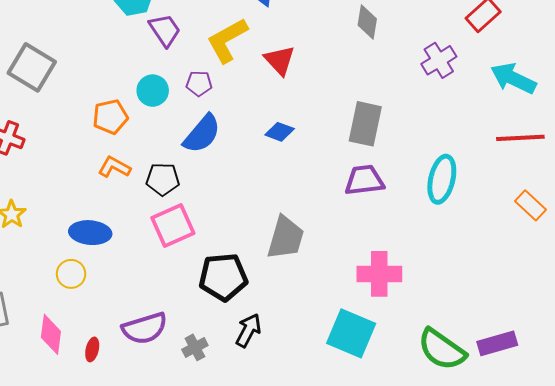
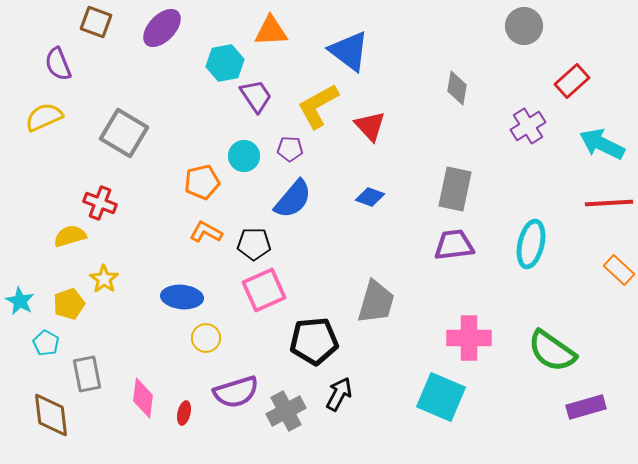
yellow circle: (71, 274) -> (206, 338), moved
gray cross: (195, 347) -> (286, 411), size x1.5
green semicircle: (442, 349) -> (552, 351), moved

